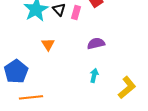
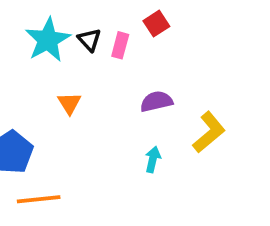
yellow L-shape: (127, 87) -> (209, 132), moved

